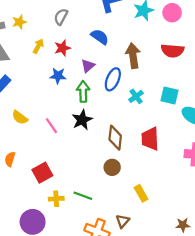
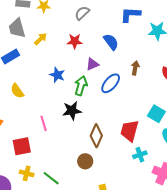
yellow arrow: (38, 46) -> (41, 39), moved
brown arrow: (133, 56) -> (135, 68), size x0.6
blue star: (58, 76) -> (57, 75), moved
cyan cross: (136, 96) -> (140, 155), moved
pink line: (51, 126) -> (44, 123), moved
red trapezoid: (150, 139) -> (129, 131), moved

